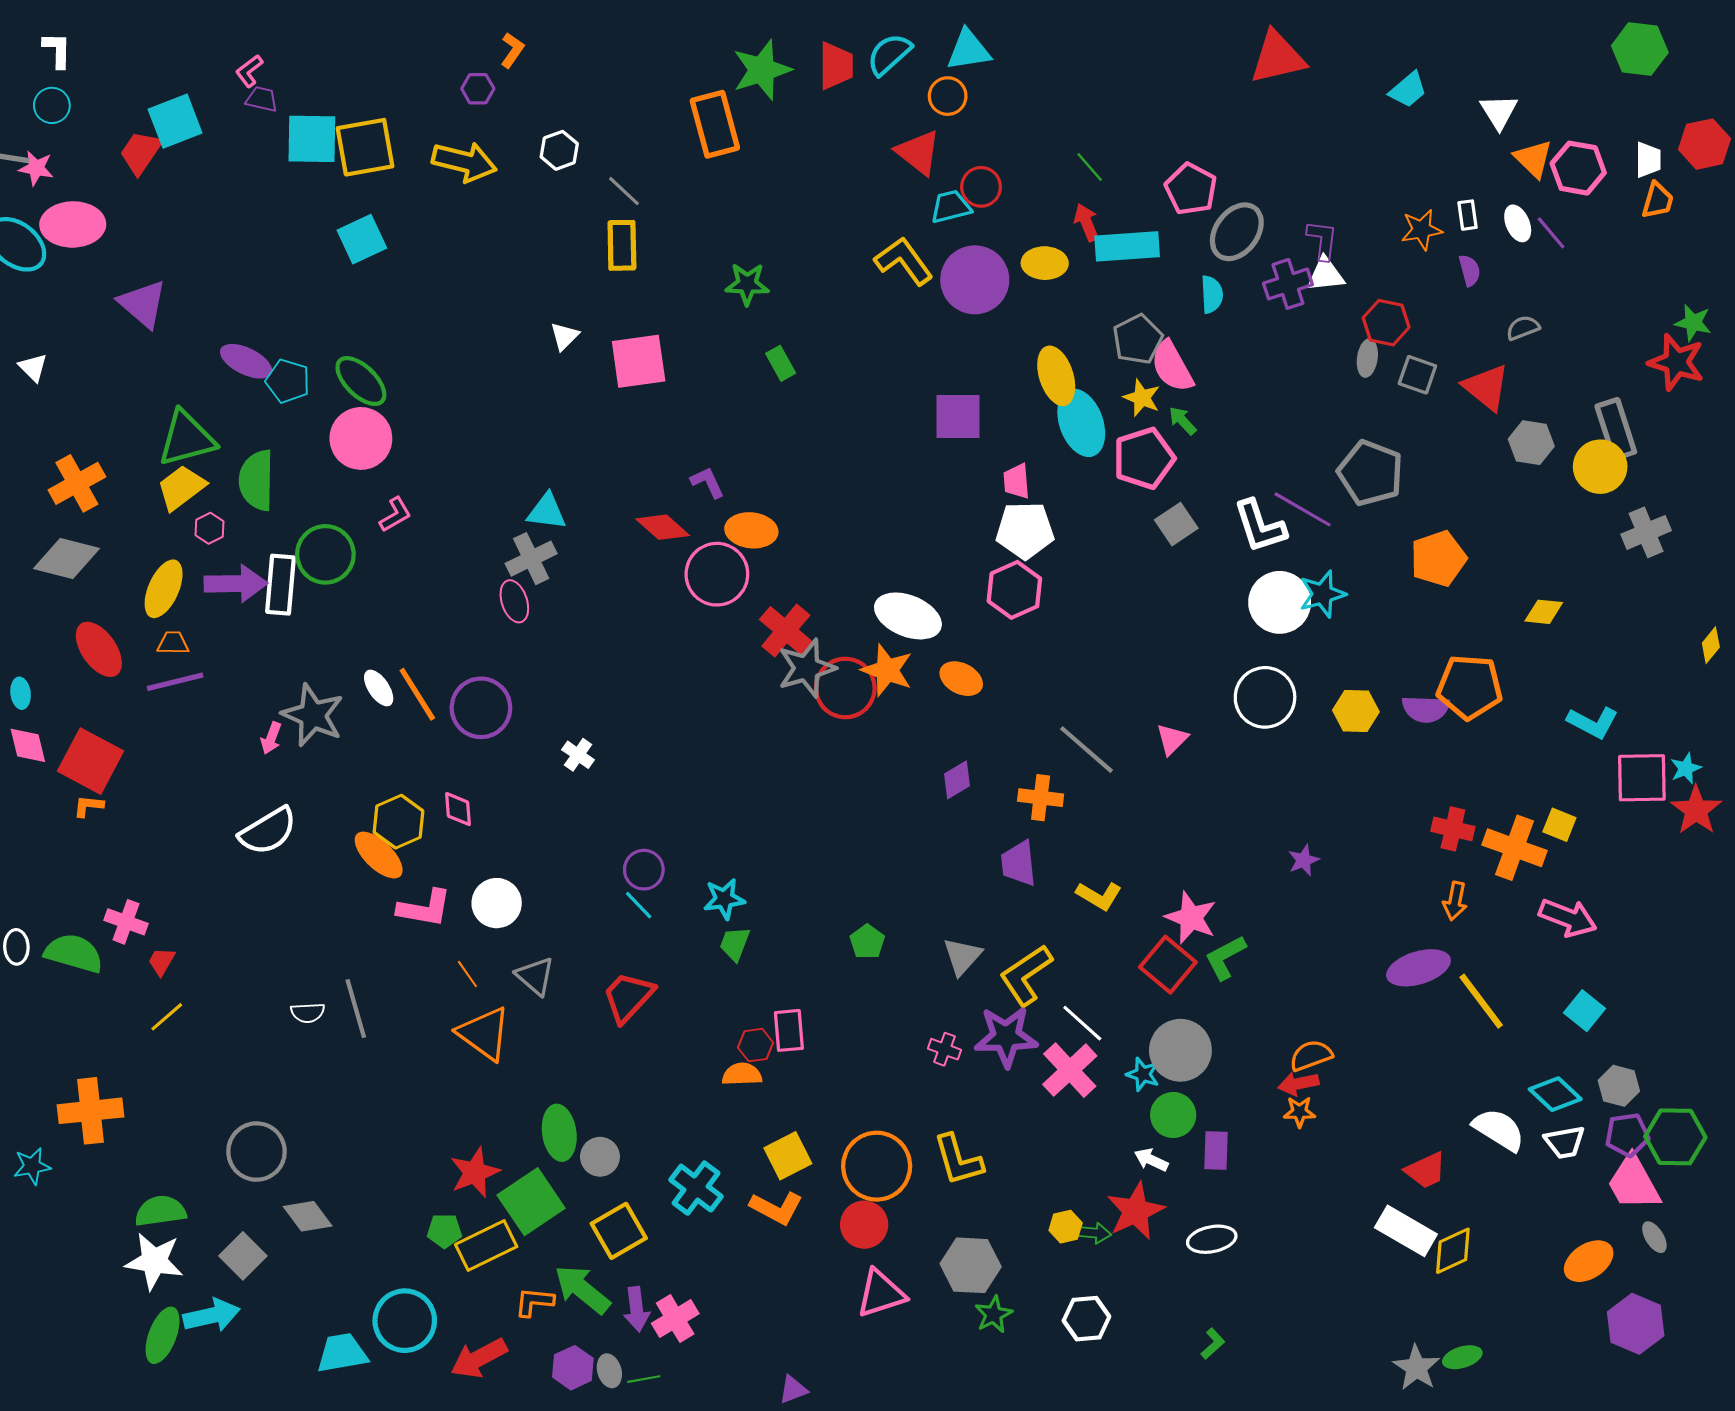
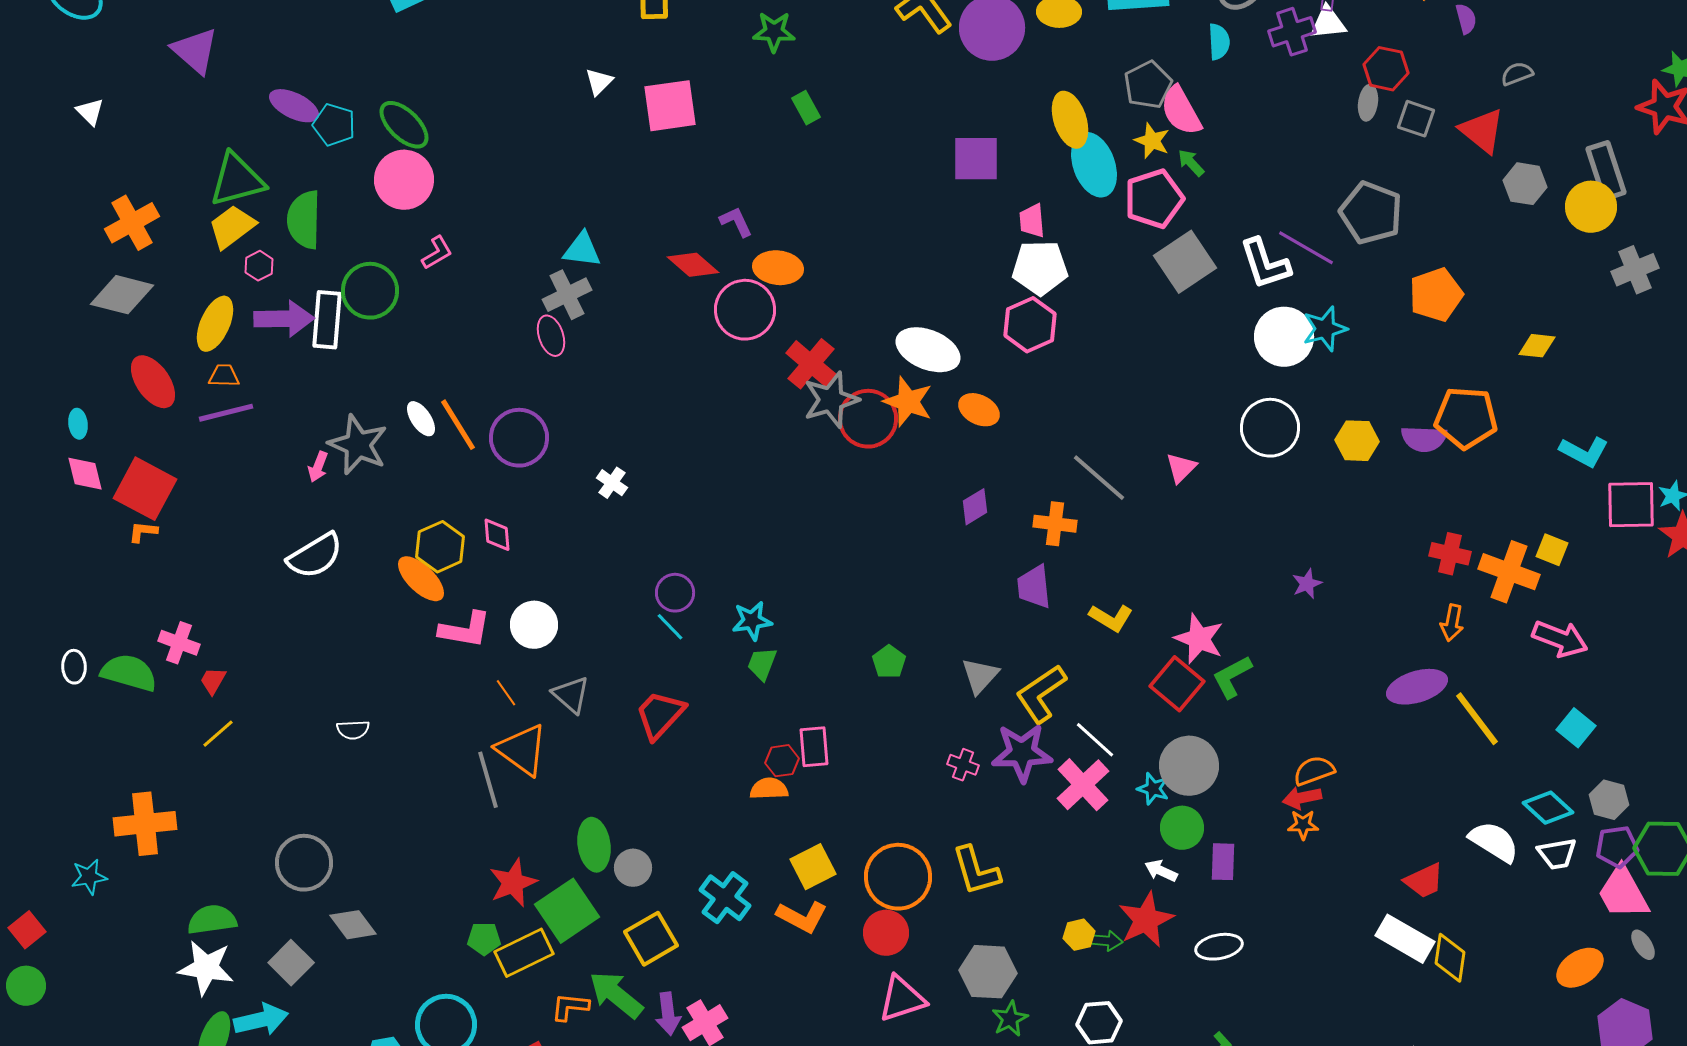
gray square: (1176, 524) -> (1185, 262), size x1.5
gray line: (356, 1009) -> (488, 780), moved
yellow diamond: (1453, 1251) -> (1450, 958), turned -57

